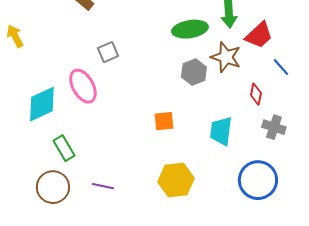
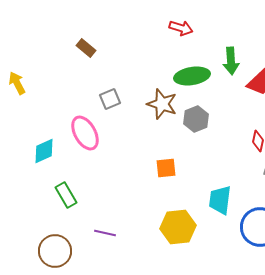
brown star: (226, 57) -> (162, 104), moved
cyan diamond: (42, 104) -> (44, 151), size x0.7
cyan trapezoid: (221, 131) -> (220, 200), moved
brown circle: (53, 187) -> (55, 251), moved

